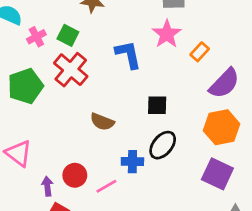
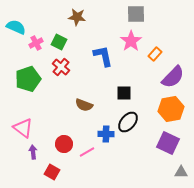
red cross: (71, 70) -> (61, 67), size x0.7
purple arrow: (47, 186) -> (33, 152), moved

